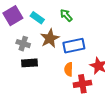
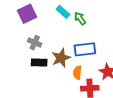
cyan rectangle: (37, 18) -> (63, 12), moved
brown star: (50, 38) -> (61, 58), moved

